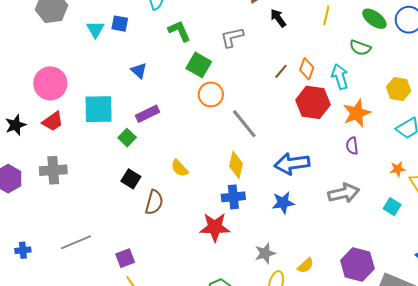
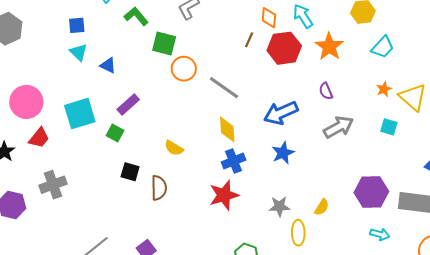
cyan triangle: (95, 29) -> (79, 52), moved
brown line: (281, 71) -> (249, 40), moved
purple semicircle: (352, 146) -> (326, 91), moved
gray star: (265, 253) -> (279, 207), turned 30

